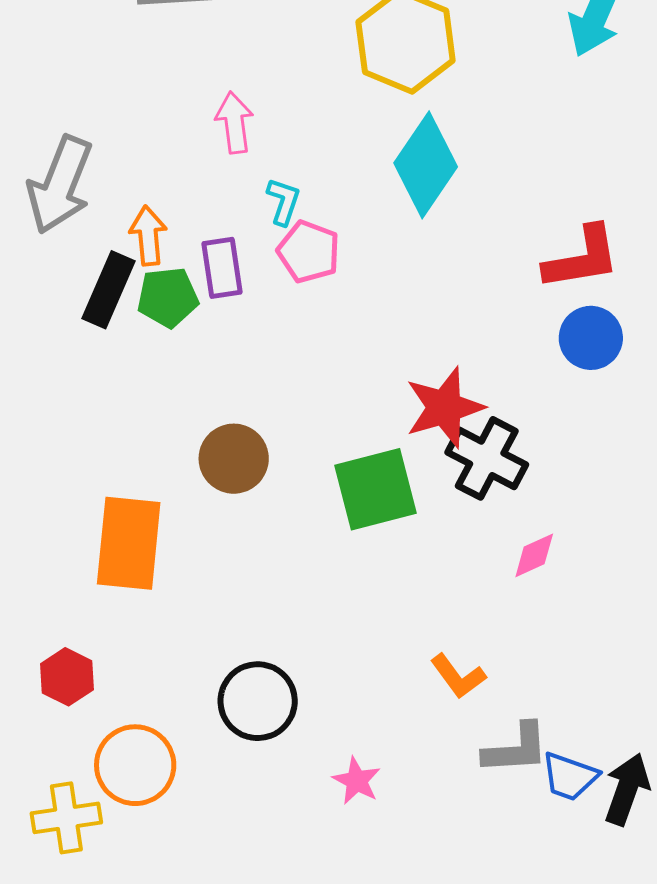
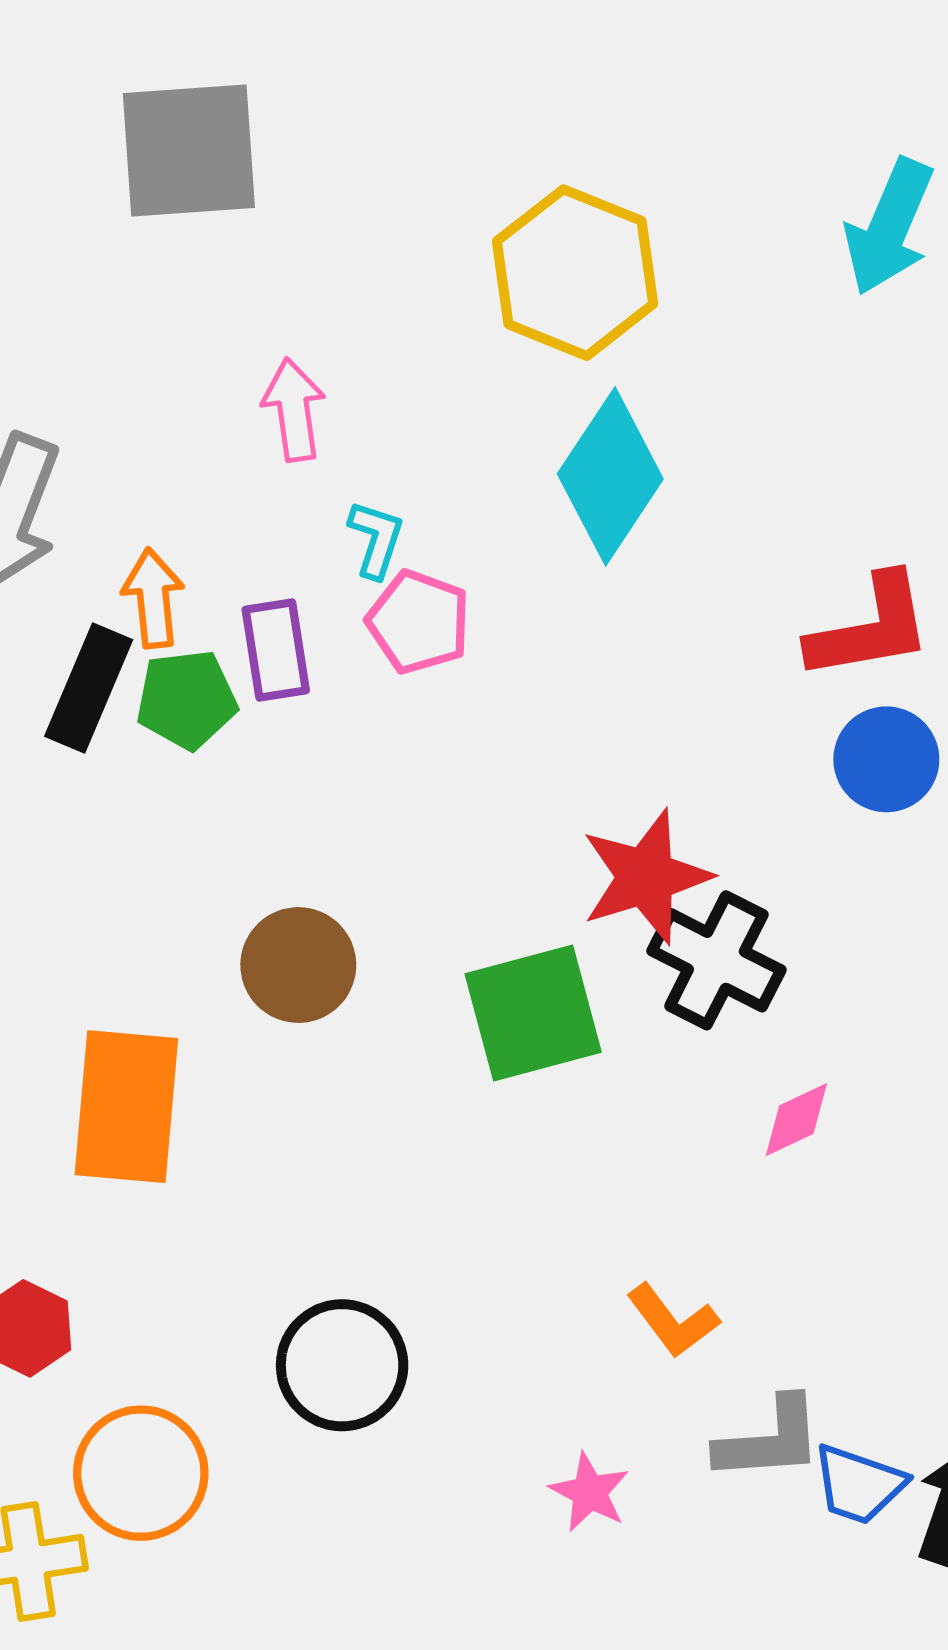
pink star: (357, 781) -> (590, 1492), moved

